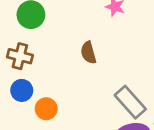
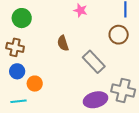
gray rectangle: (130, 102) -> (94, 62), moved

